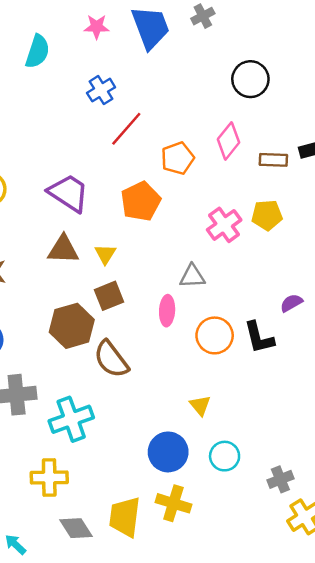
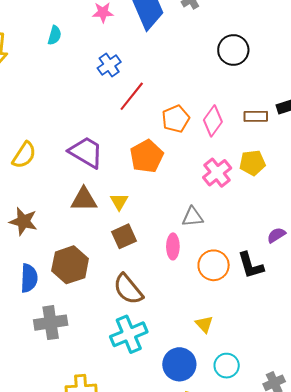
cyan semicircle: (37, 51) -> (55, 35), size x0.7
pink diamond: (228, 141) -> (213, 121), moved
brown hexagon: (72, 326) -> (70, 265), moved
cyan cross: (71, 419) -> (129, 334), moved

